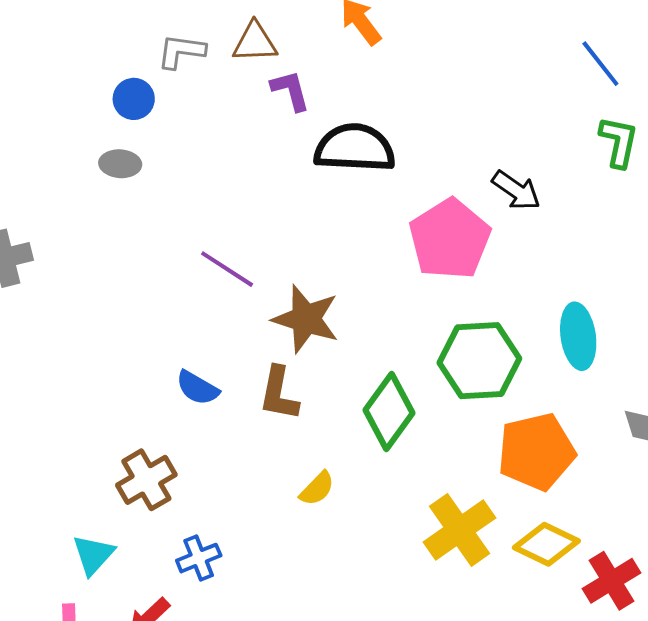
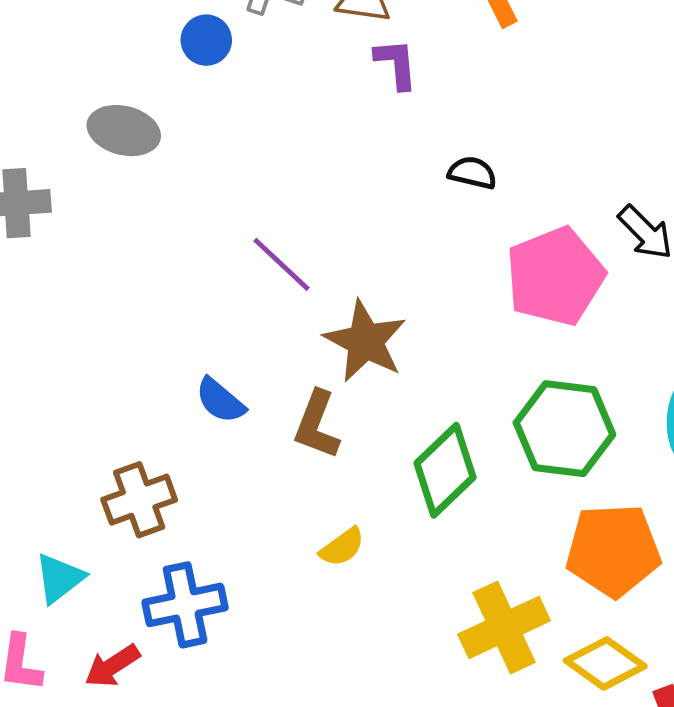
black semicircle: (355, 148) -> (472, 173), moved, size x0.5
gray ellipse: (120, 164) -> (124, 131), moved, size x1.4
blue cross: (199, 558) -> (185, 605), size x1.5

